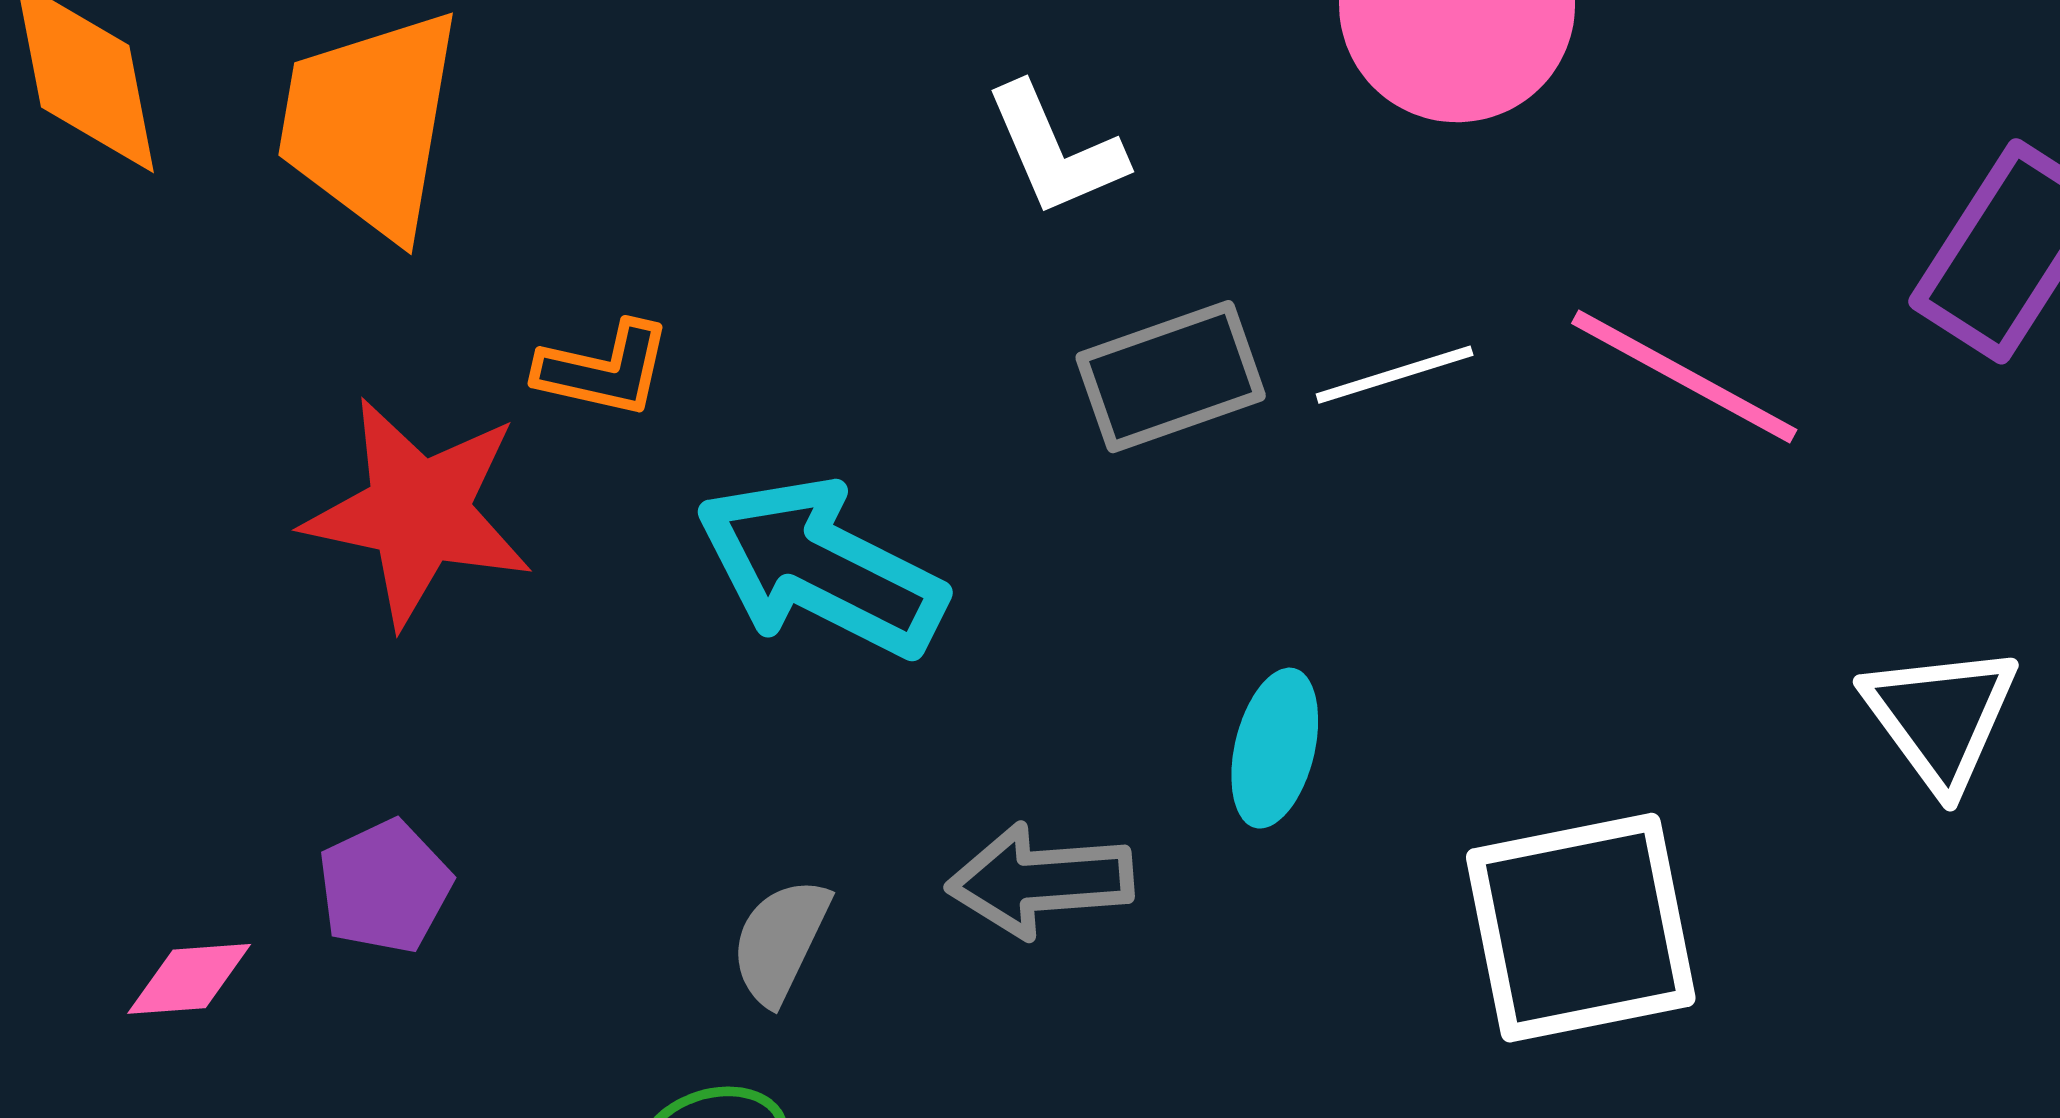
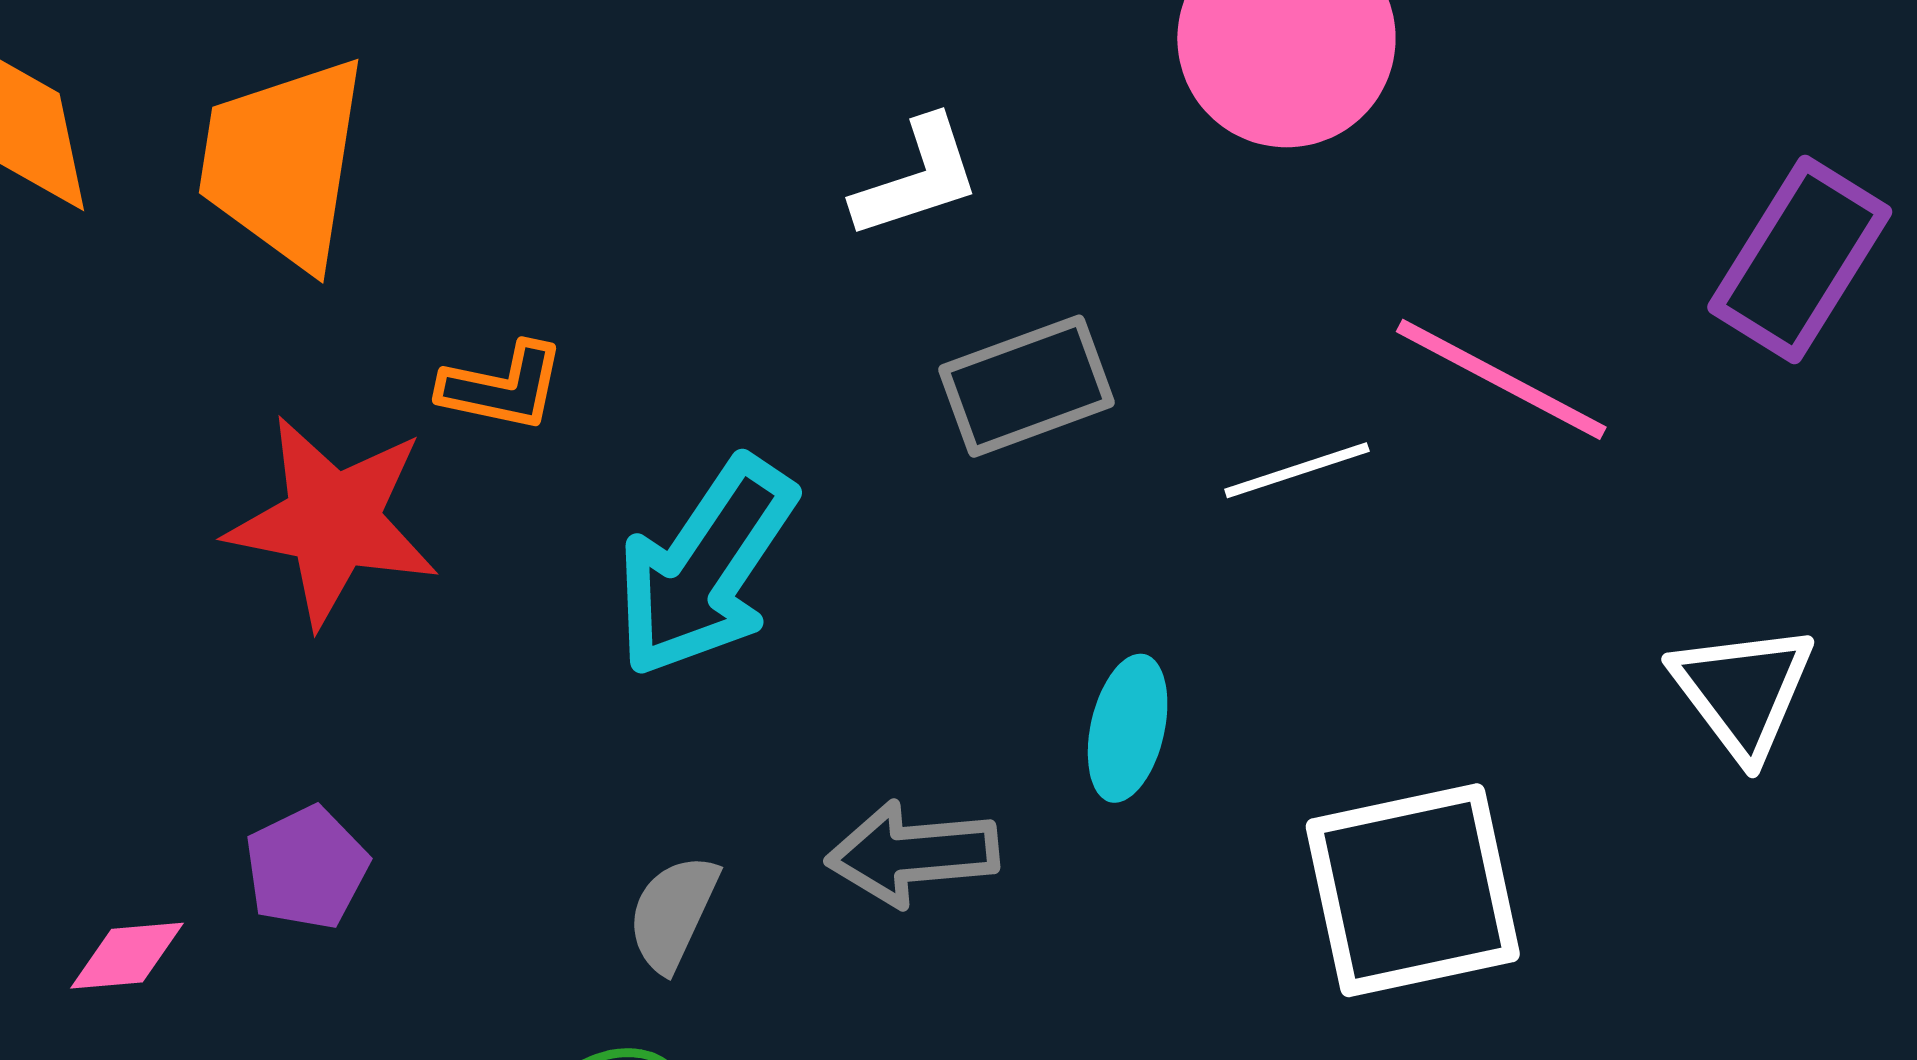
white L-shape: (1055, 150) -> (917, 178), turned -84
white line: (1395, 375) -> (1297, 470), moved
cyan arrow: (821, 568) -> (705, 567), turned -82

